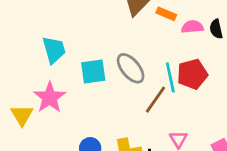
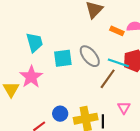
orange rectangle: (166, 14) -> (117, 31), moved
cyan line: (170, 77) -> (118, 63), turned -60

